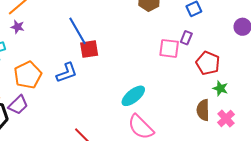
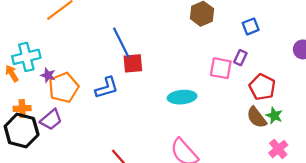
purple star: (17, 27) -> (48, 75), moved
cyan ellipse: (133, 96) -> (182, 97), moved, turned 30
brown semicircle: (203, 110) -> (257, 117), moved, turned -40

